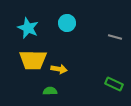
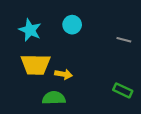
green semicircle: (50, 91) -> (54, 98), size x1.5

